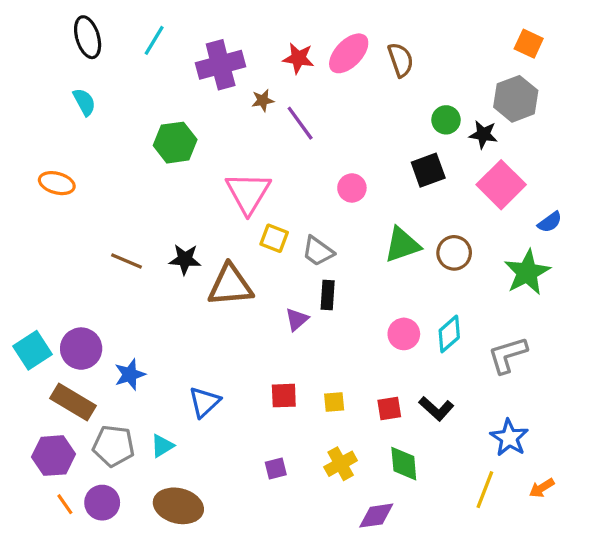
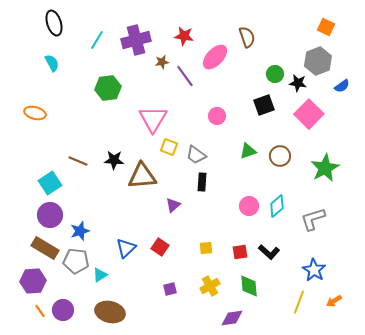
cyan line: (154, 40) -> (97, 40), moved
pink ellipse: (349, 53) -> (215, 57), moved
blue semicircle: (550, 222) -> (342, 86), moved
green triangle: (402, 245) -> (248, 151), size x0.7
purple triangle: (297, 319) -> (173, 205), moved
cyan square: (32, 350) -> (50, 183), moved
red square: (284, 396) -> (160, 247), moved, turned 36
gray pentagon: (114, 446) -> (76, 261), moved

